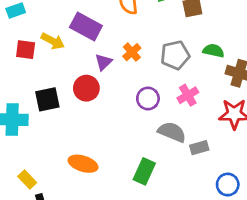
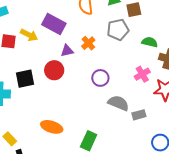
gray pentagon: (175, 55) -> (118, 30), moved
purple triangle: (103, 62) -> (67, 51), turned 32
pink cross: (188, 95) -> (142, 74), moved
green rectangle: (144, 171) -> (89, 141), moved

